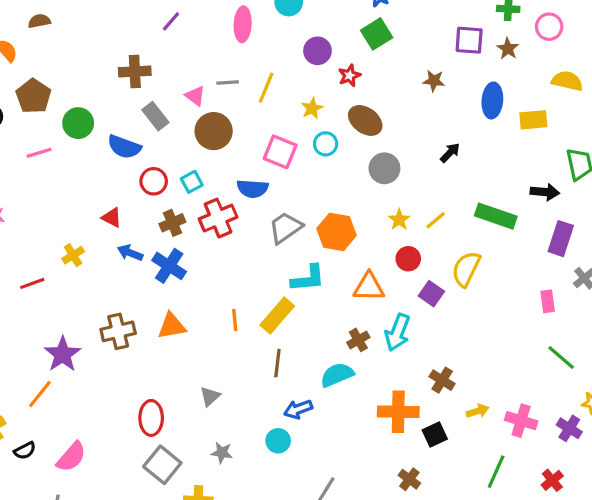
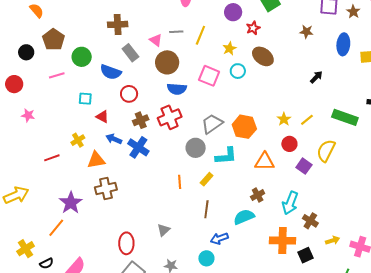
gray circle: (384, 168) -> (196, 148), moved
cyan square: (192, 182) -> (85, 99), moved, turned 32
blue semicircle: (253, 189) -> (177, 89), moved
yellow rectangle: (277, 315) -> (207, 179), size x0.6
orange triangle: (172, 326) -> (96, 160), moved
cyan arrow: (397, 332) -> (290, 203), moved

